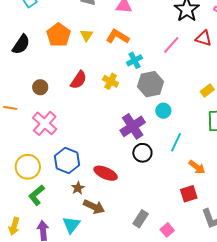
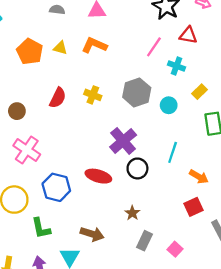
yellow triangle: (87, 35) -> (60, 48), turned -40
cyan cross: (135, 60) -> (176, 66), moved, turned -35
cyan circle: (163, 111) -> (169, 105), moved
red ellipse: (106, 173) -> (98, 176), moved
brown star: (78, 188) -> (132, 213), moved
green L-shape: (37, 195) -> (41, 228), moved, turned -55

